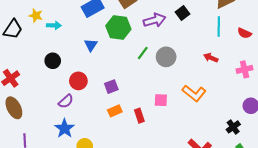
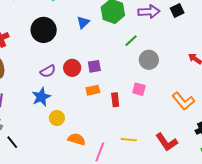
gray circle: (166, 57) -> (149, 60), moved
black circle: (53, 61) -> (44, 30), size x1.6
red circle: (78, 81) -> (72, 68), moved
orange L-shape: (194, 93) -> (183, 101), moved

